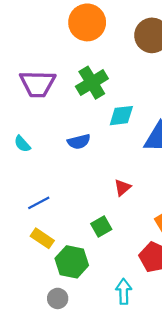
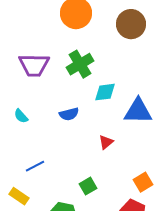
red triangle: (123, 188) -> (106, 142), moved
yellow rectangle: (42, 238) -> (19, 196), moved

